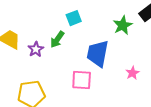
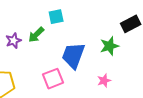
green star: (123, 25) -> (109, 46), moved
pink square: (82, 80) -> (53, 79), turned -35

